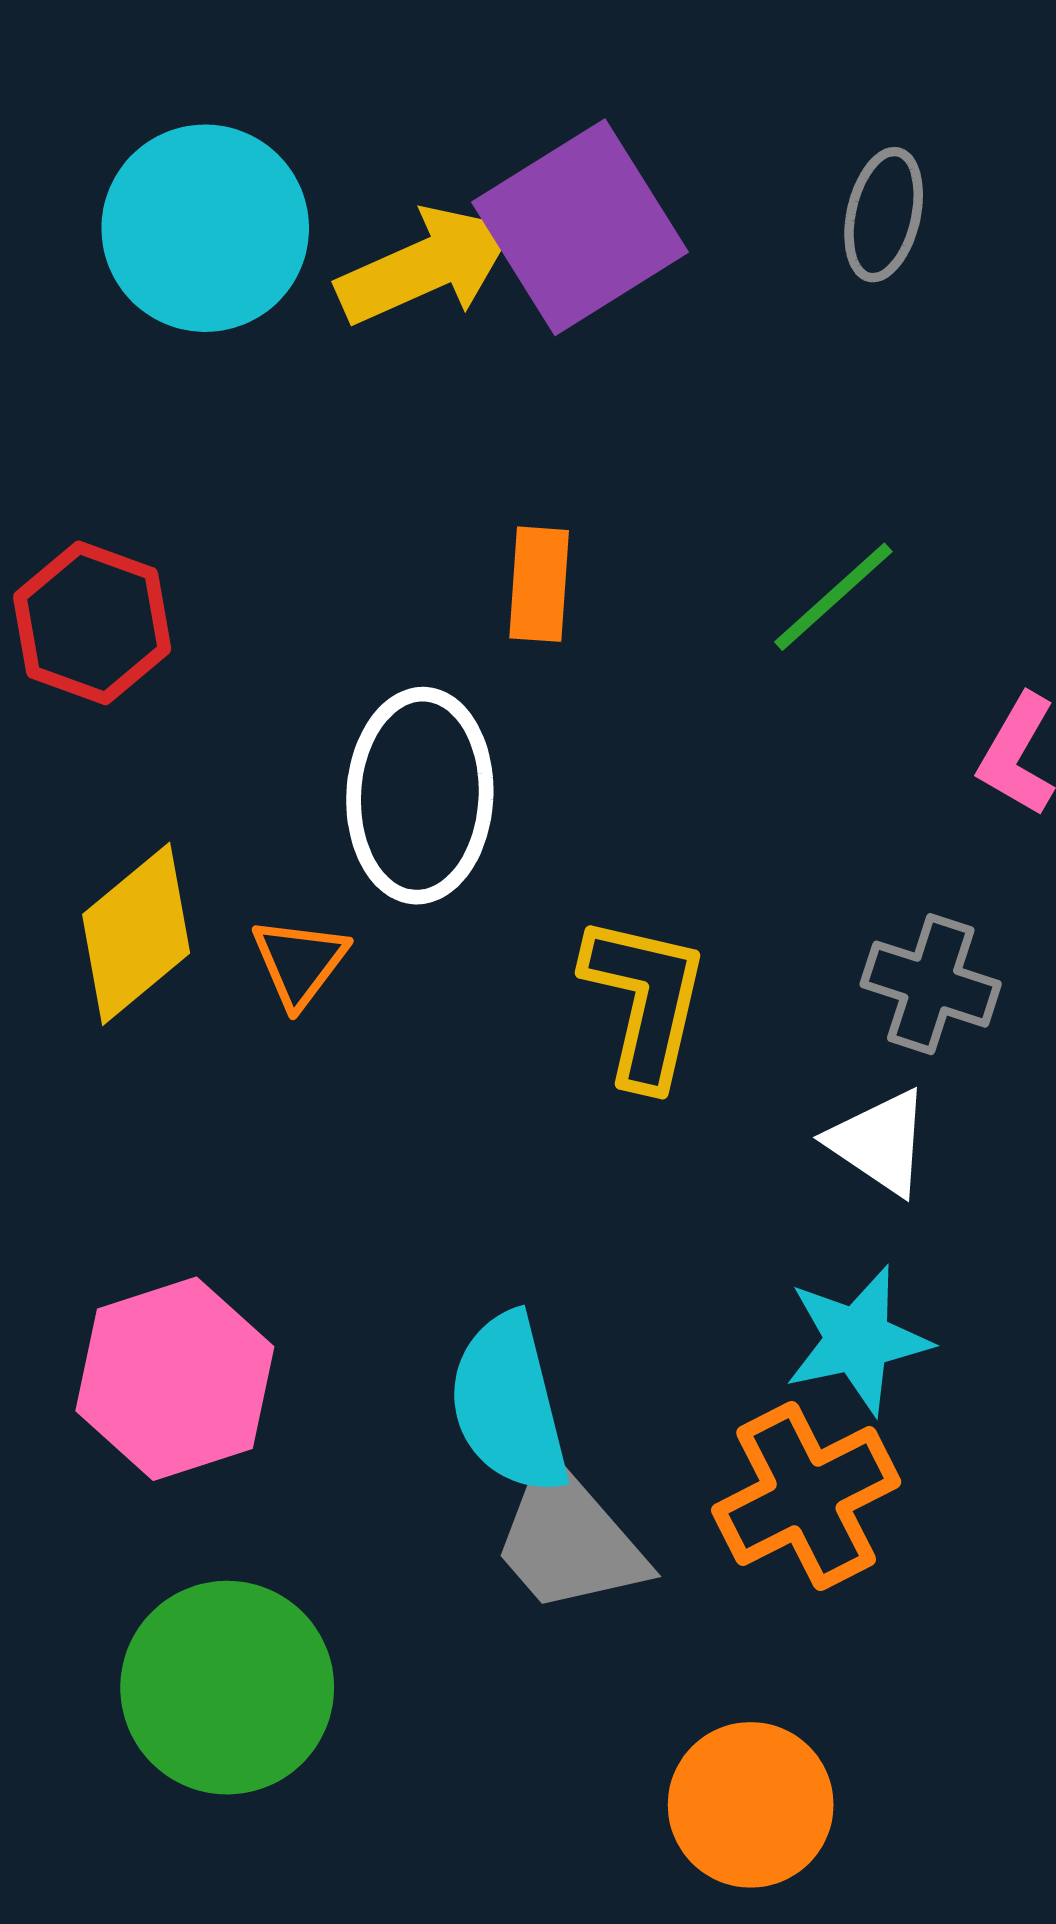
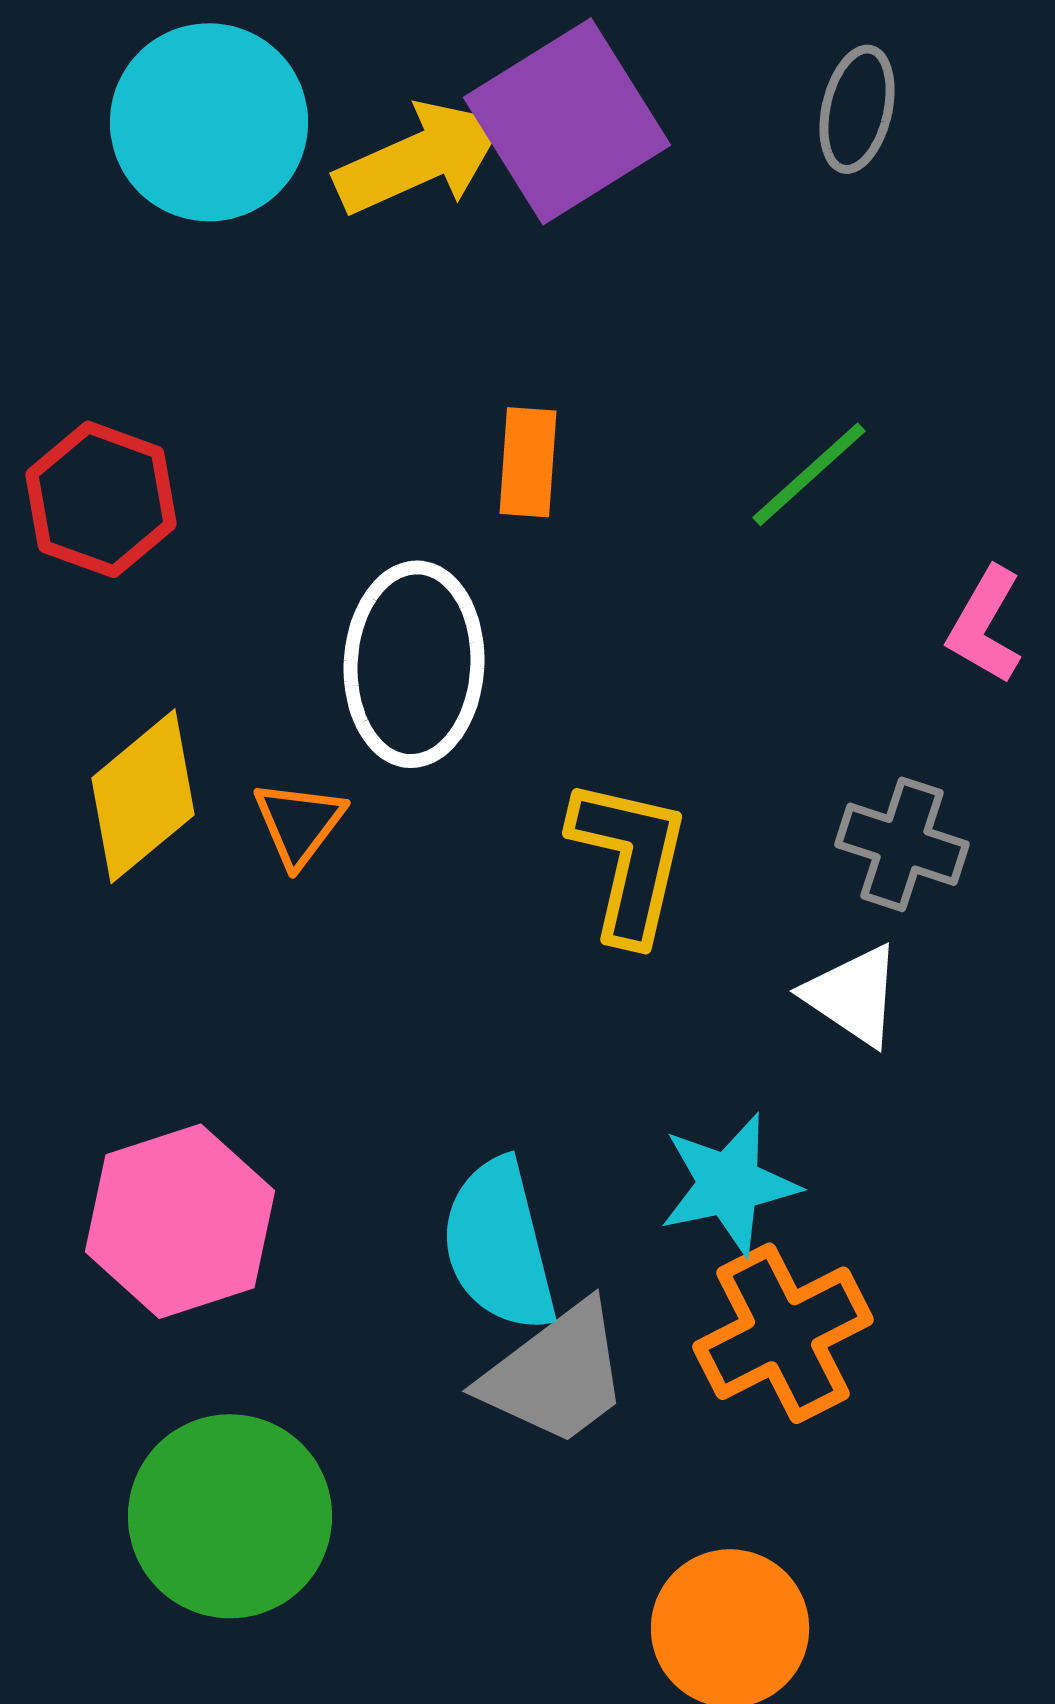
cyan star: (857, 1340) -> (729, 1184), moved
gray trapezoid: (568, 1539) -> (556, 1374), turned -86

